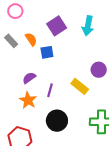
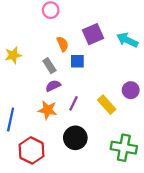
cyan arrow: (88, 26) -> (127, 40), turned 96
gray rectangle: (11, 41) -> (49, 66), moved
orange star: (28, 100) -> (48, 110), turned -30

